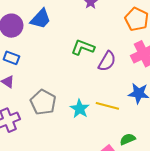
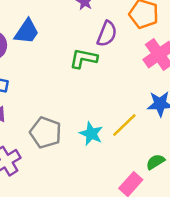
purple semicircle: (107, 61) -> (107, 34), moved
yellow line: (107, 106) -> (124, 125), turned -50

